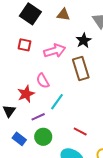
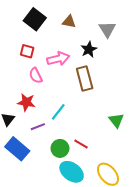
pink semicircle: (43, 81) -> (36, 76), moved
red star: (26, 94) -> (26, 102), turned 30
green circle: (43, 137) -> (60, 148), moved
blue rectangle: (19, 139) -> (17, 149), size x1.6

